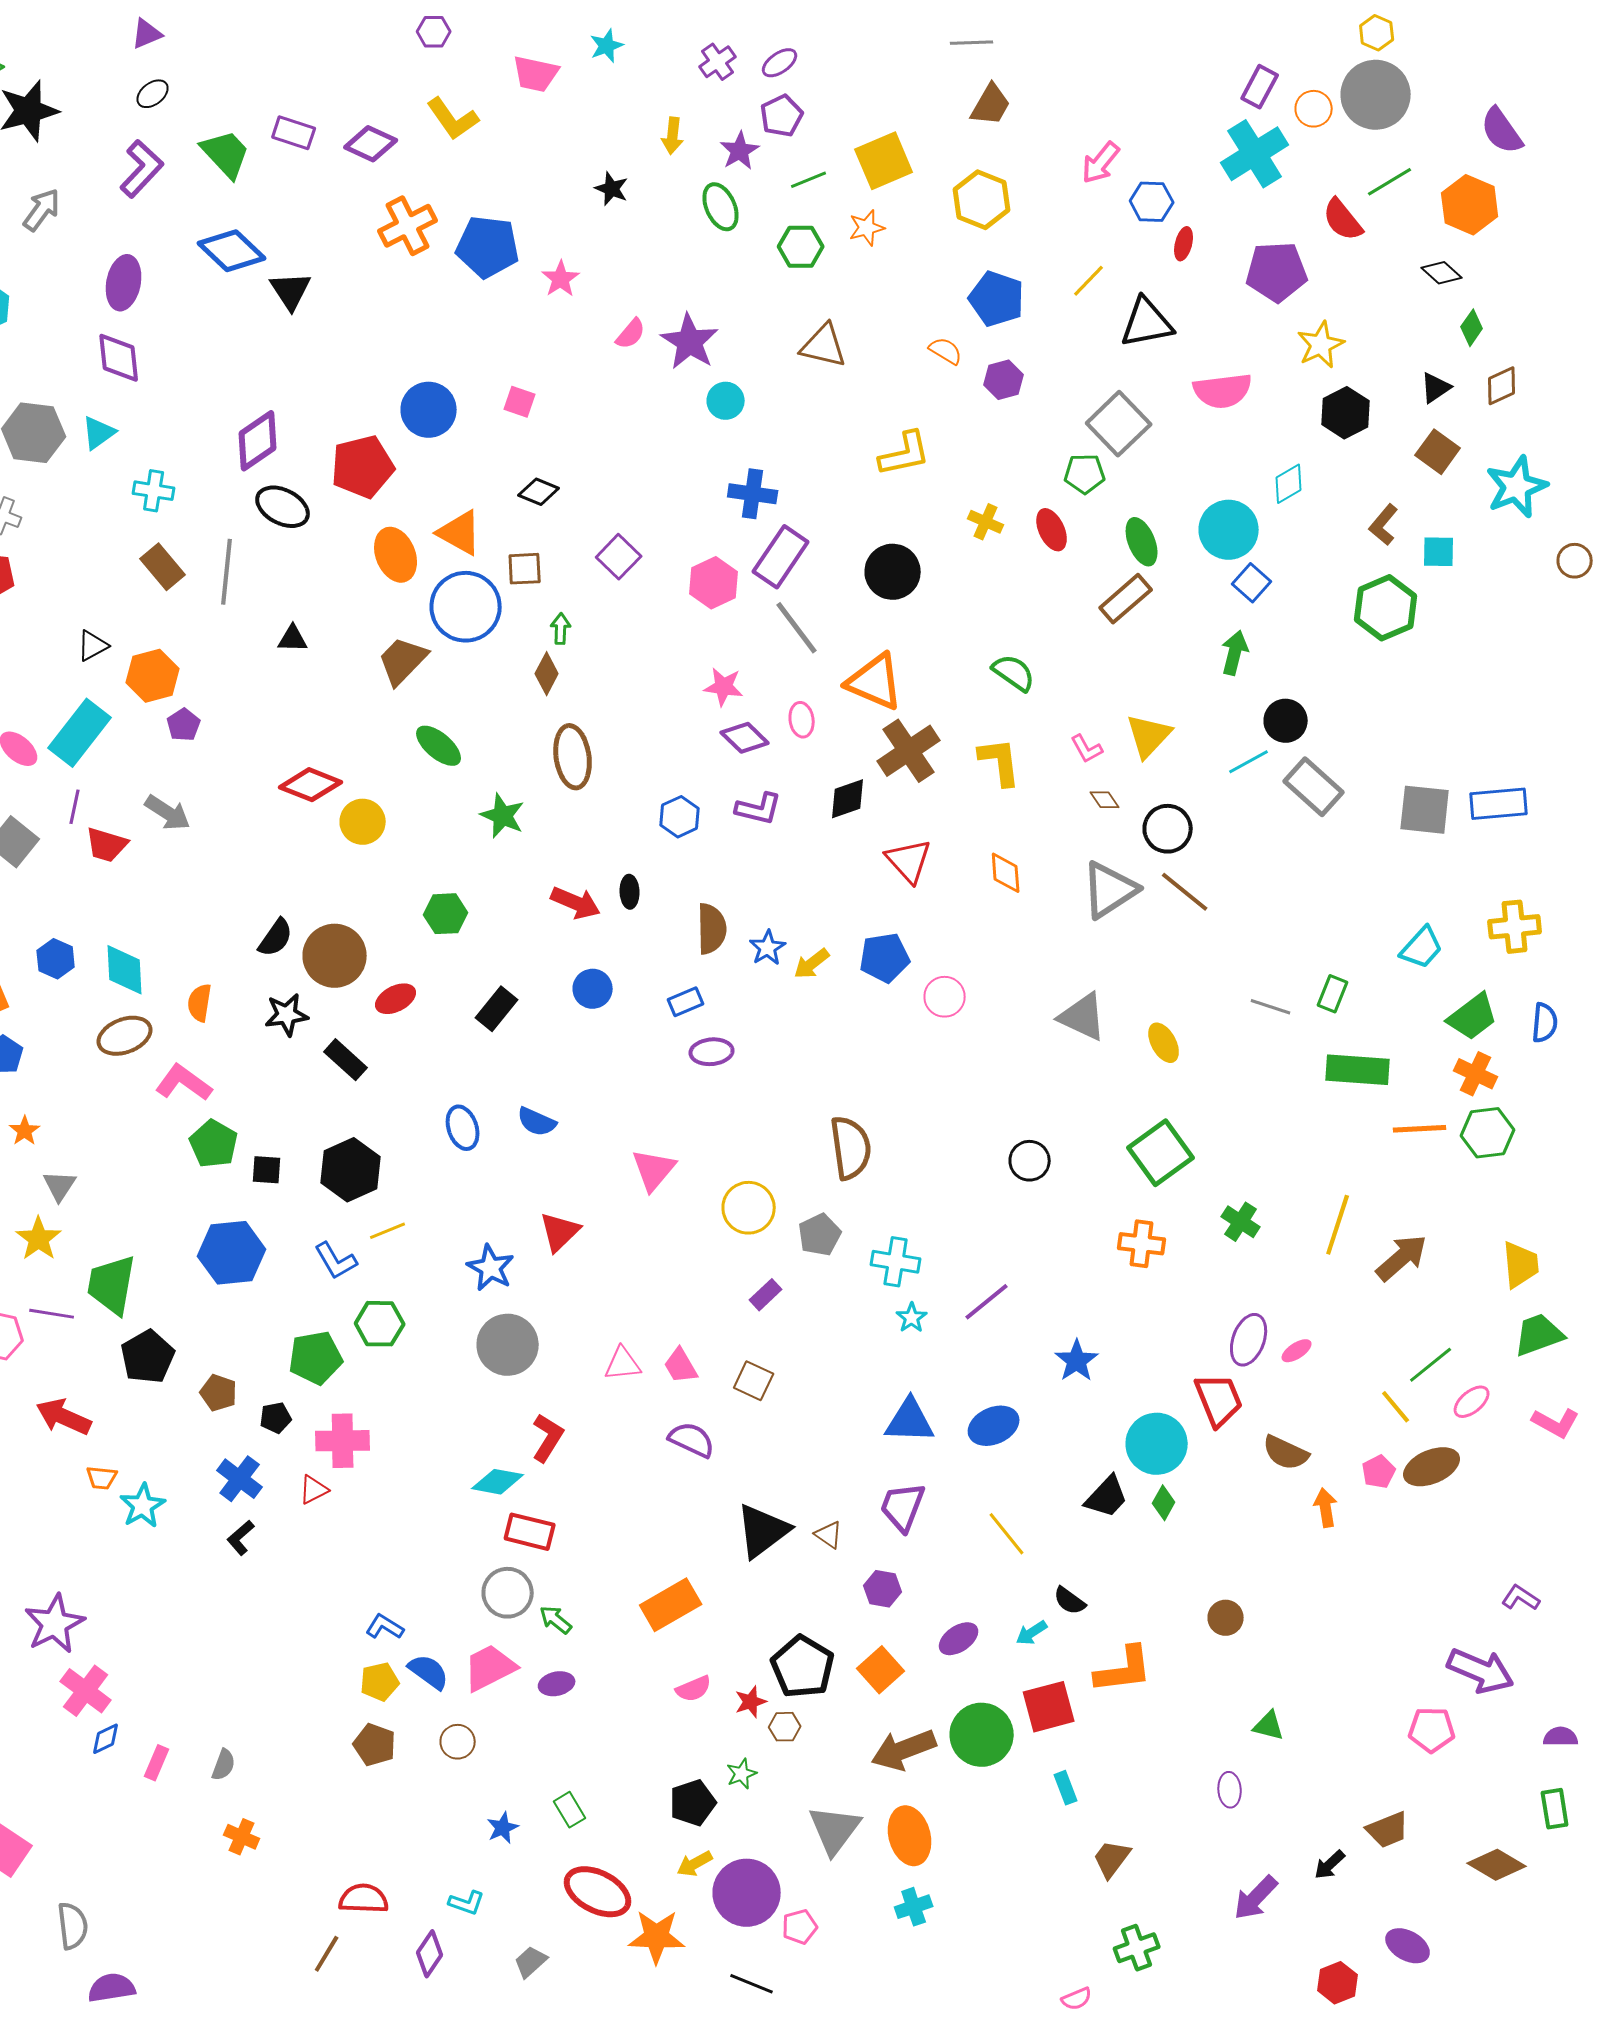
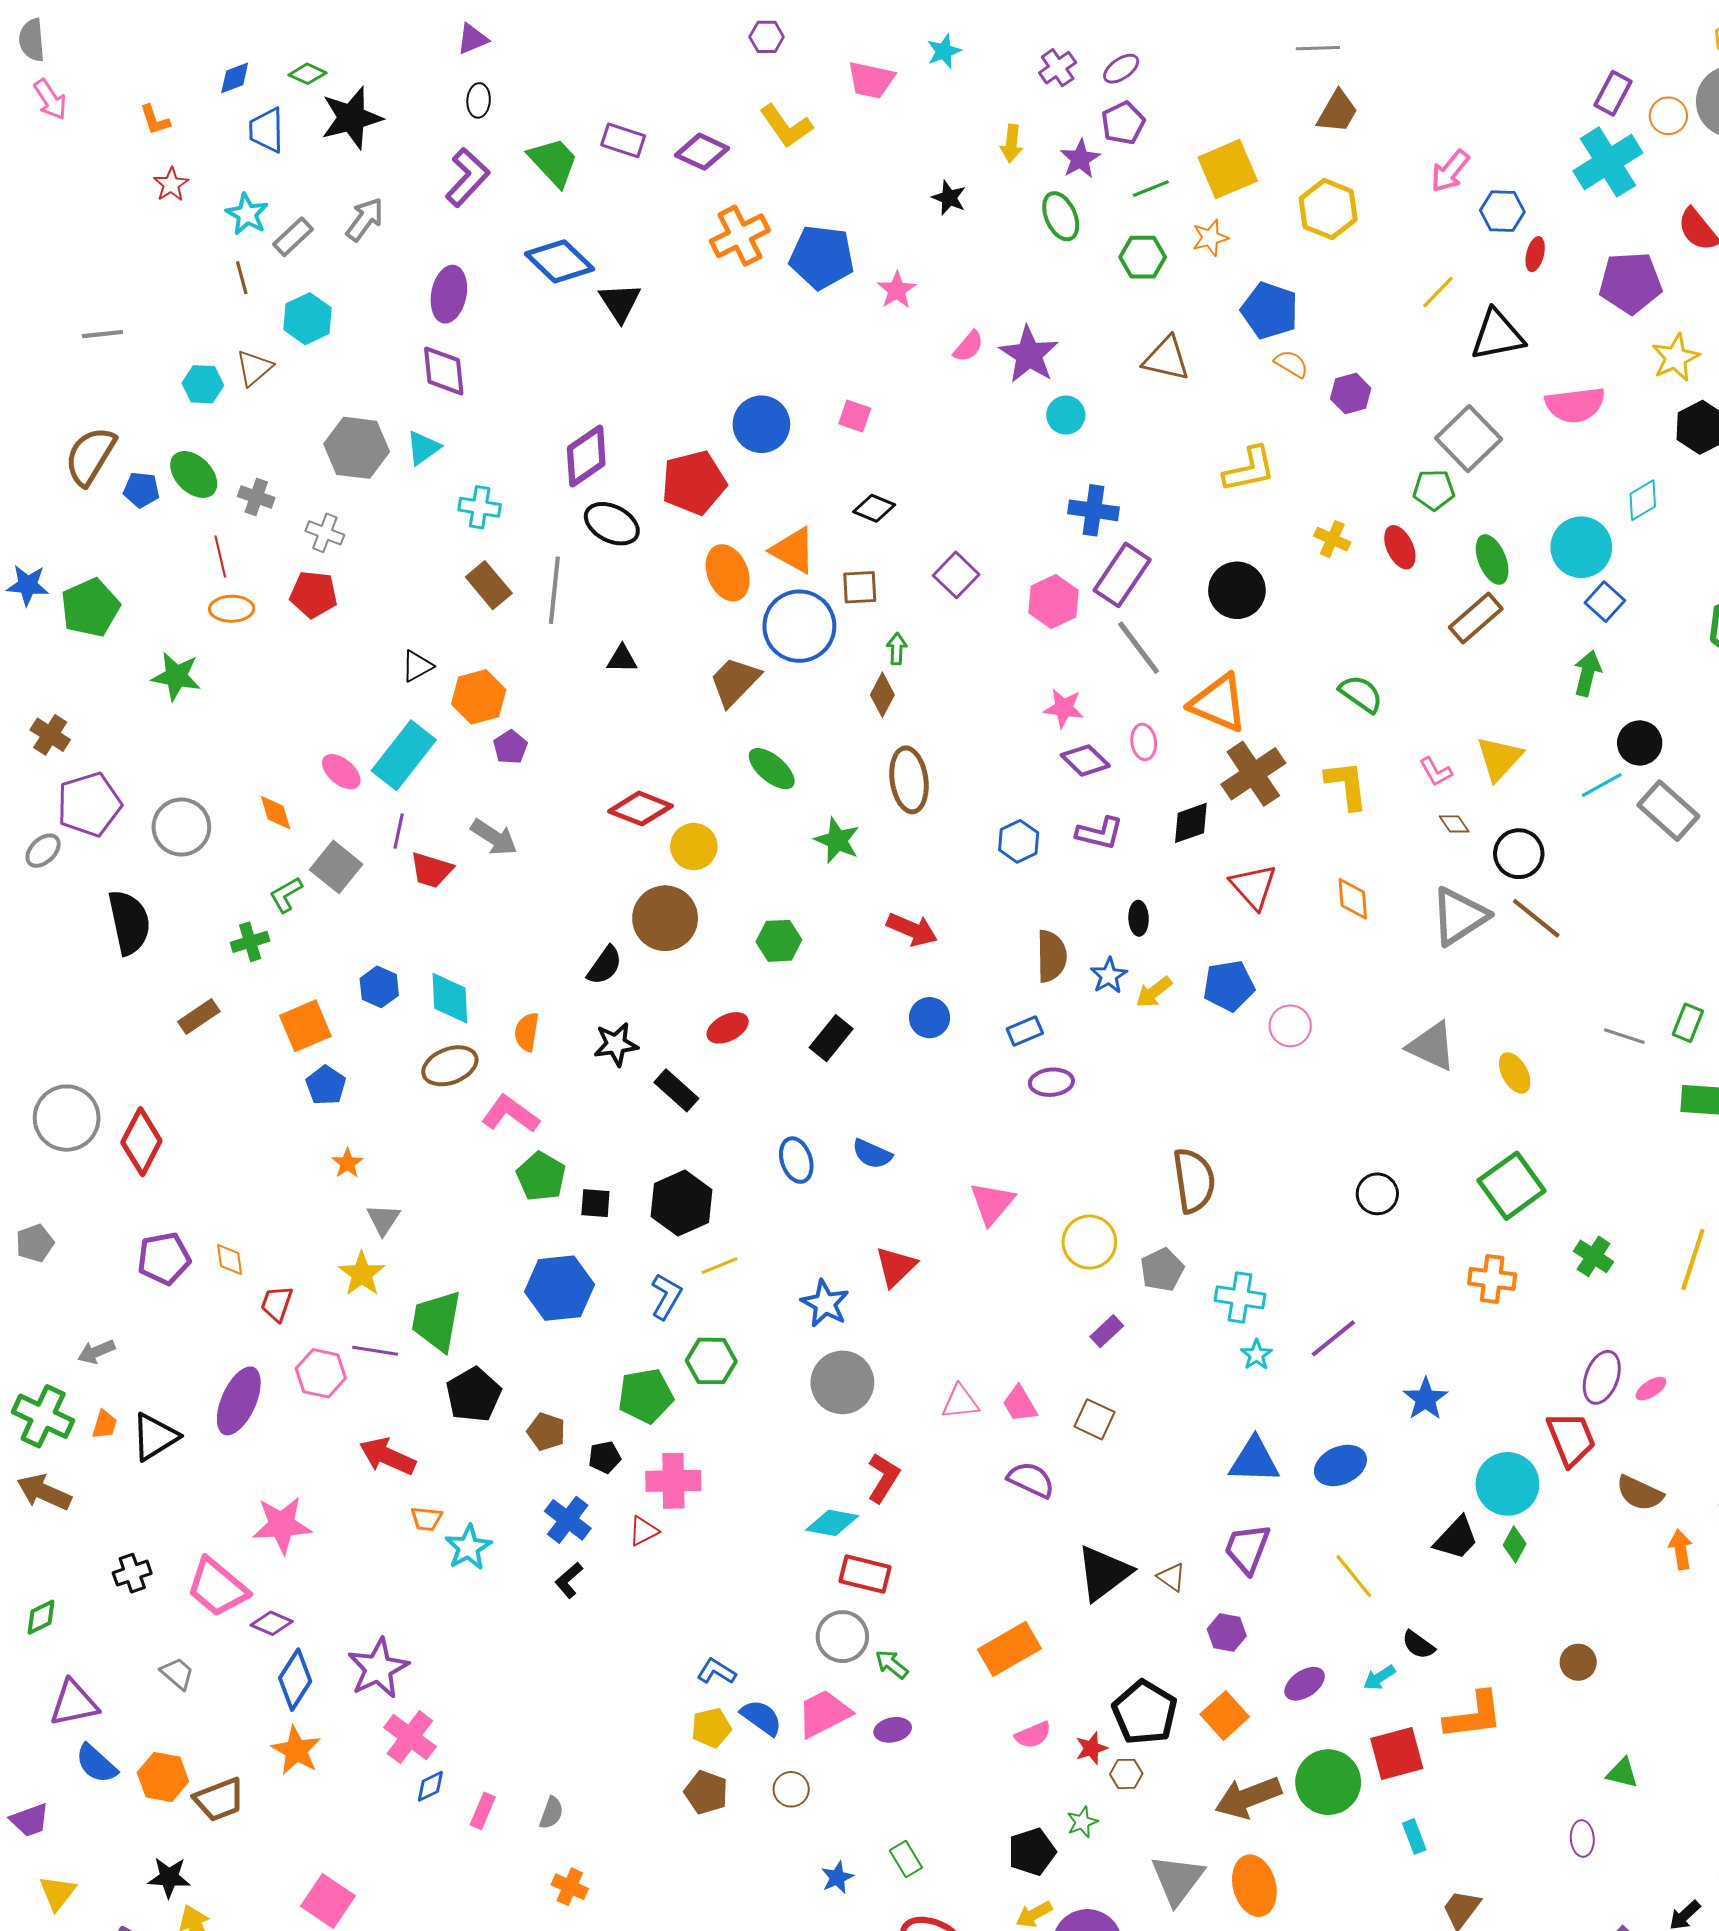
black ellipse: (153, 94) -> (479, 100), turned -48
blue pentagon: (997, 299) -> (1270, 311), moved
black ellipse: (630, 892) -> (1139, 918), moved
brown circle: (335, 956) -> (665, 918), moved
blue L-shape: (336, 1261) -> (666, 1296), turned -120

